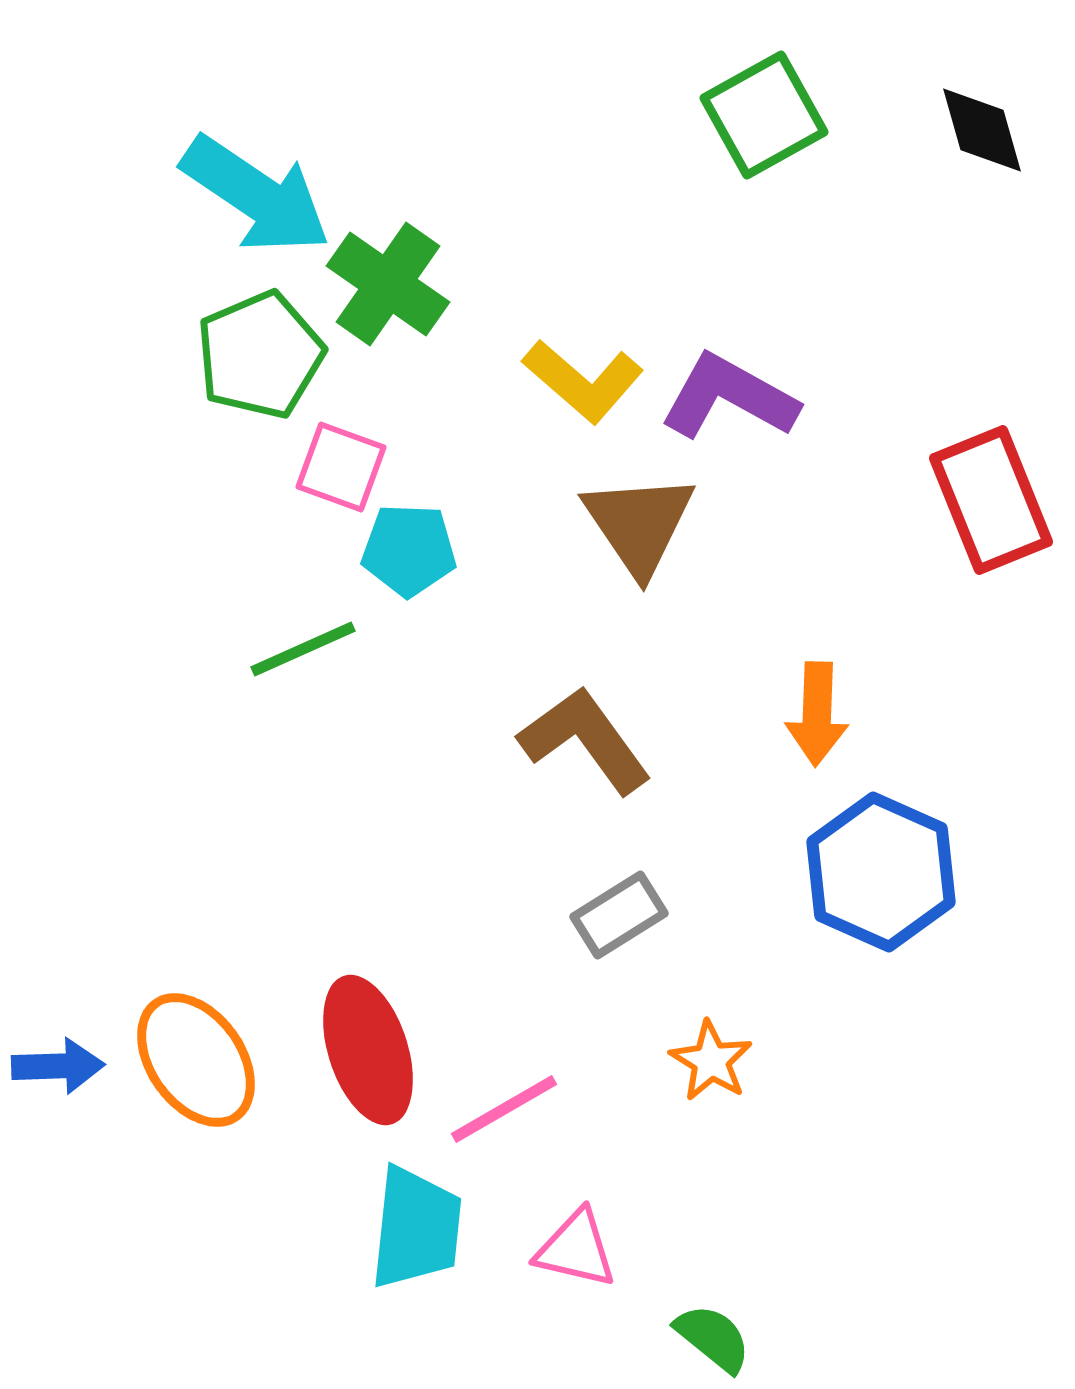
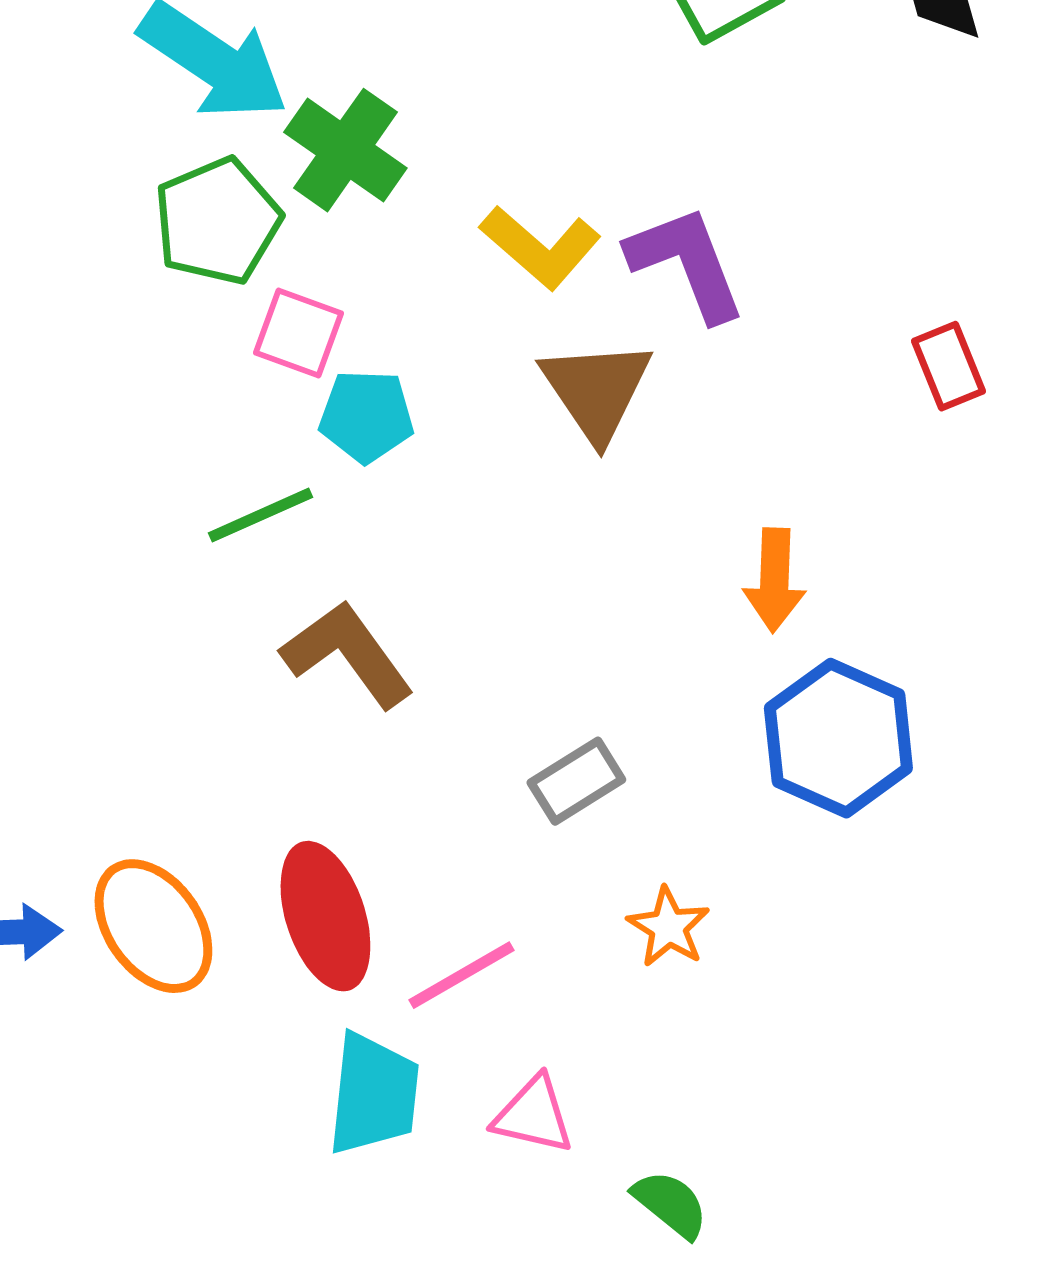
purple L-shape: (729, 397) -> (686, 263), turned 40
red rectangle: (991, 500) -> (948, 366), size x0.6
brown L-shape: (585, 740) -> (347, 654), moved

